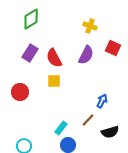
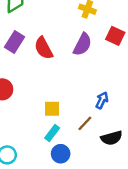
yellow square: (54, 81) -> (52, 109), moved

